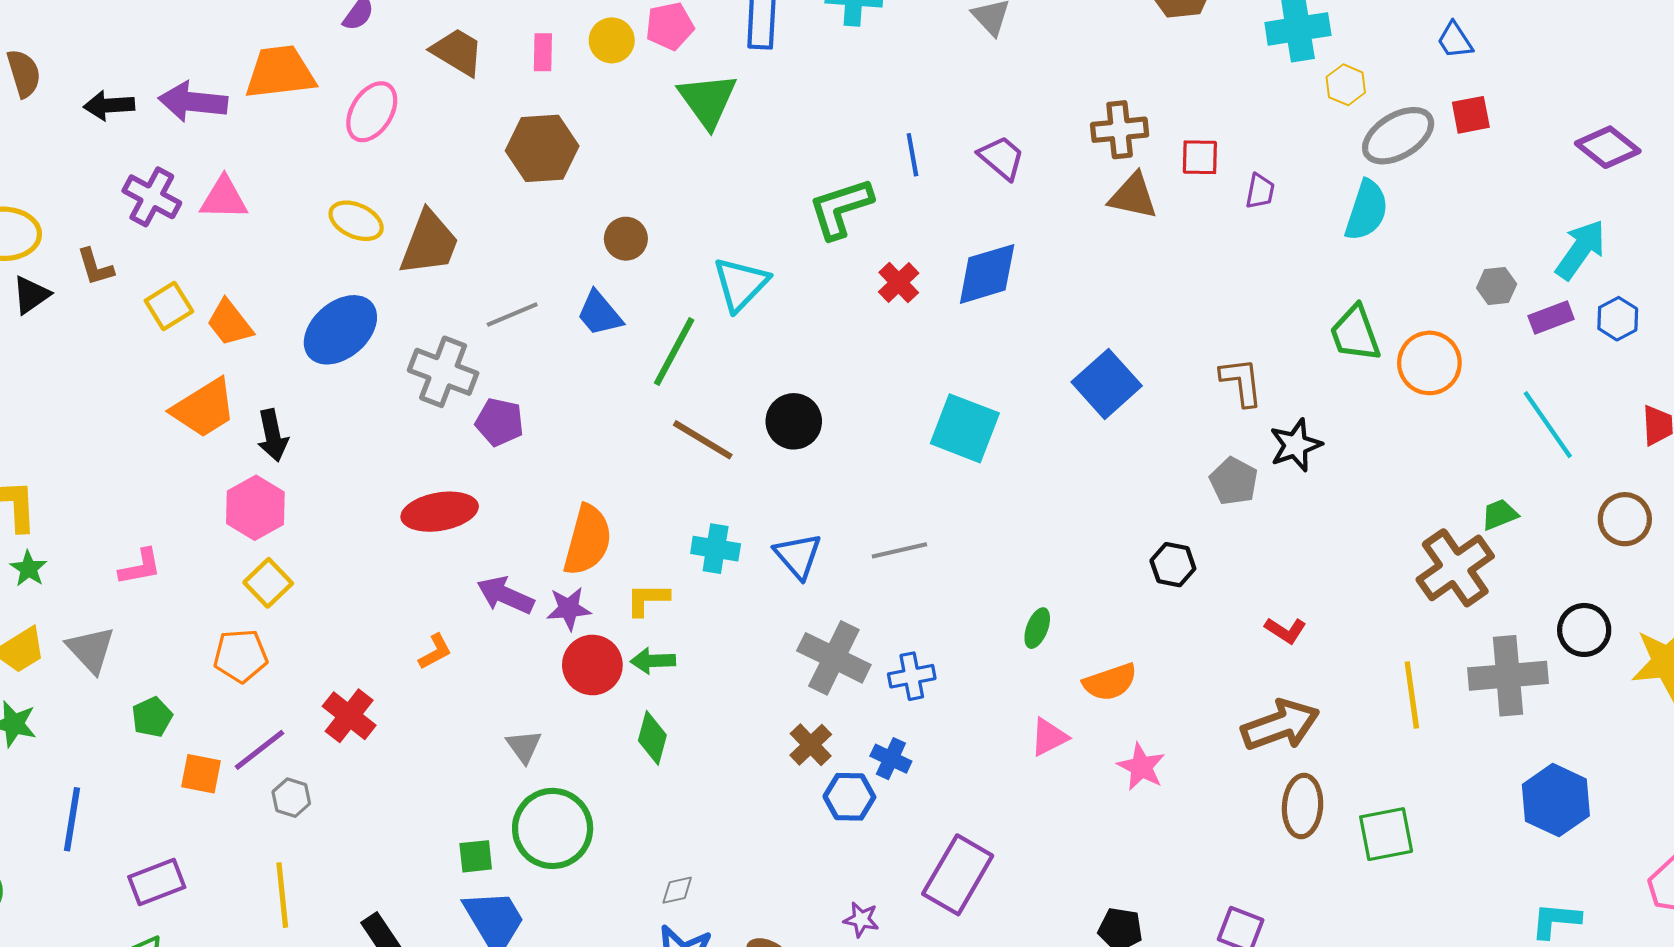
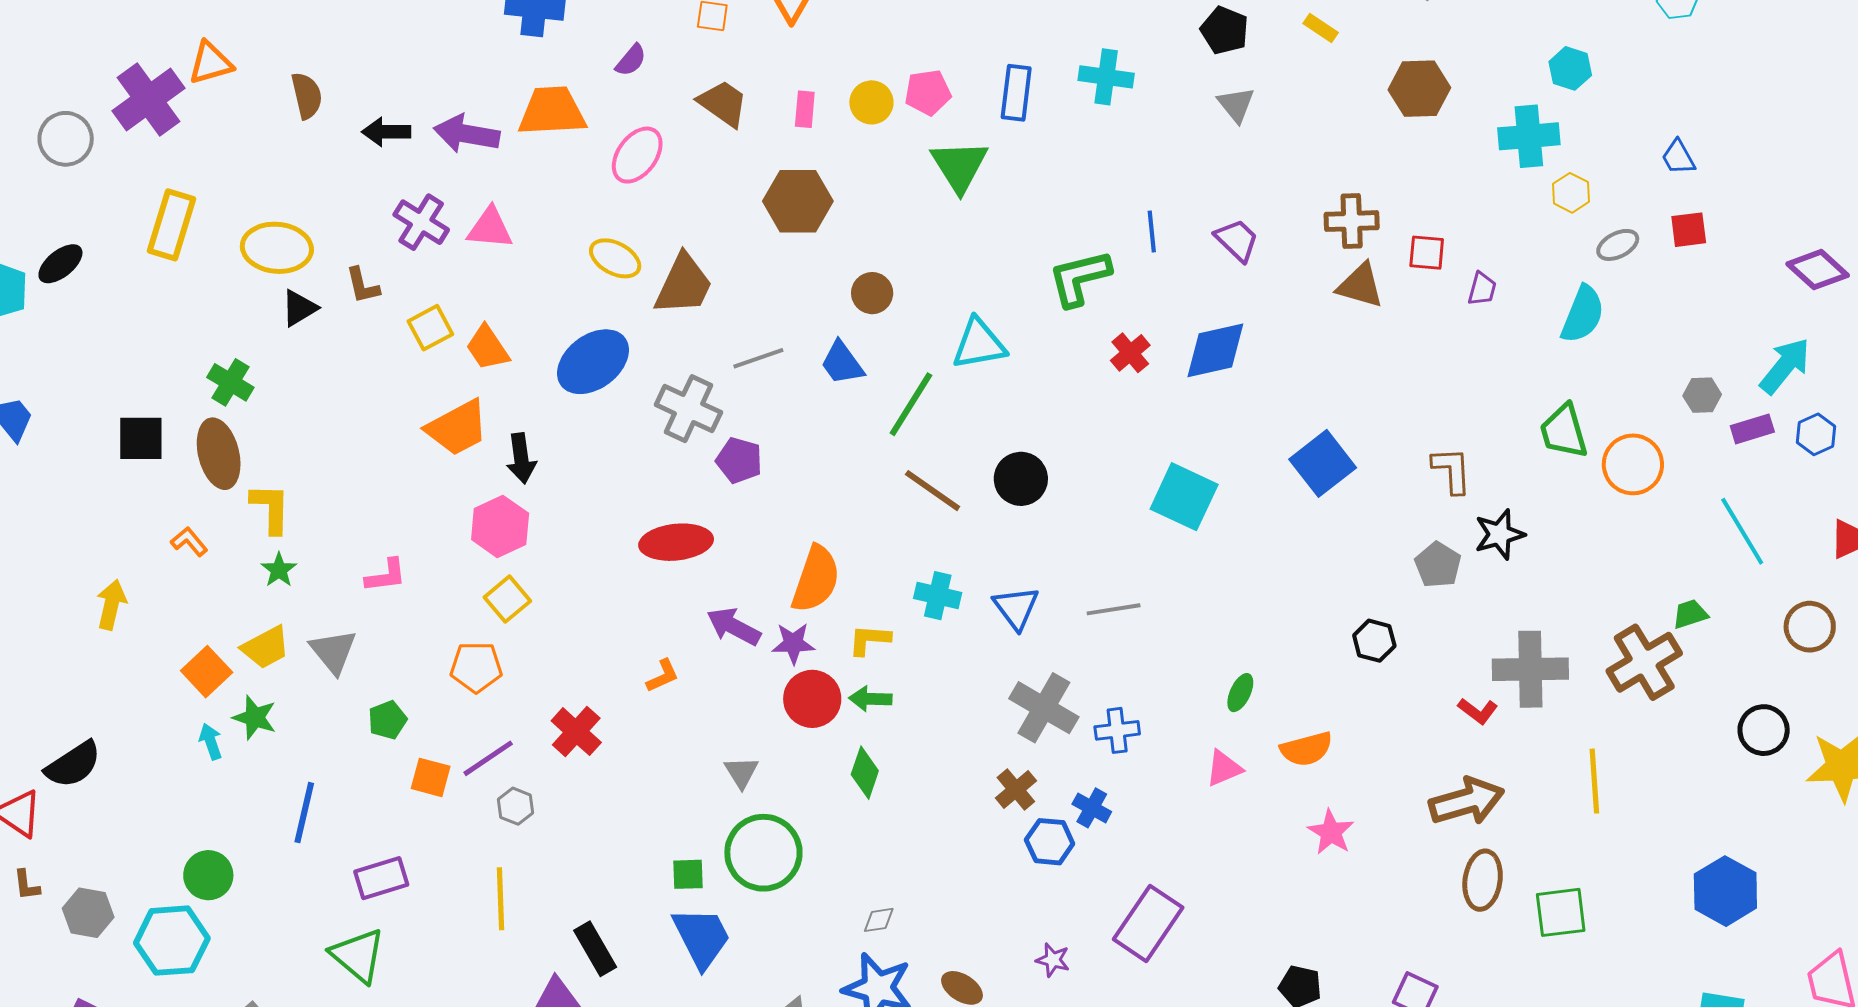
gray ellipse: (1398, 136) -> (1618, 245), size x0.6
cyan triangle: (741, 284) -> (979, 344), turned 32
gray cross: (1508, 676) -> (1530, 669), moved
pink triangle: (1049, 737) -> (1224, 768), moved

